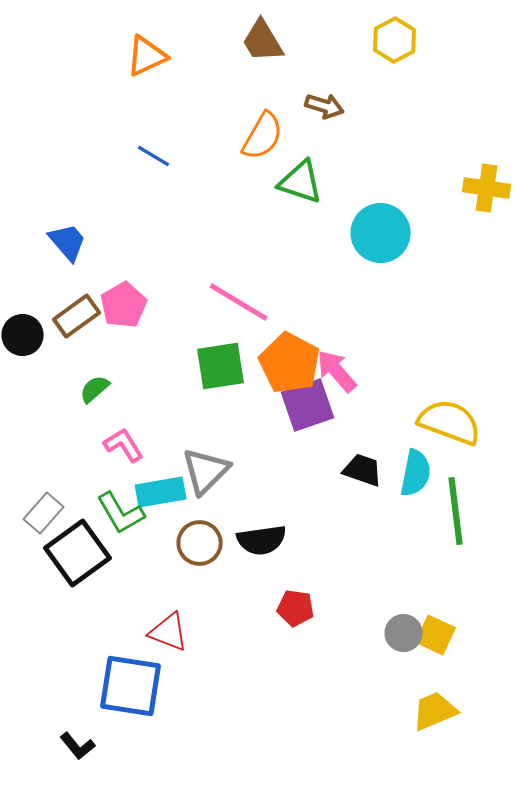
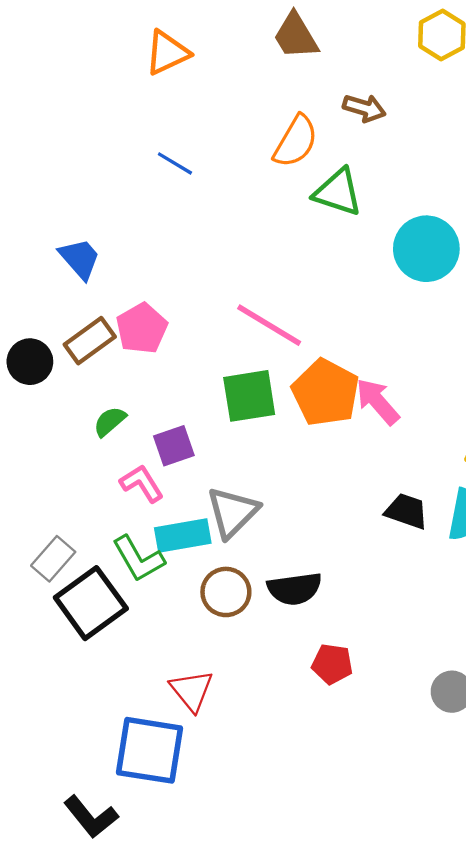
purple square: (308, 405) -> (174, 446), moved, size x0.7
red triangle: (169, 632) -> (192, 691), turned 30
black L-shape: (78, 746) -> (91, 817), size x1.4

